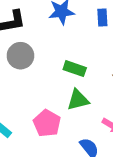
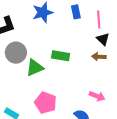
green triangle: (78, 100) -> (35, 68), moved

